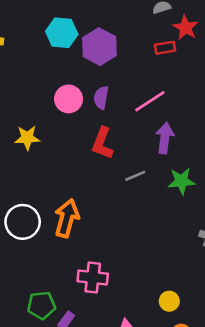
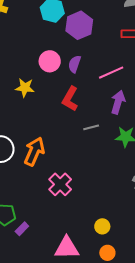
yellow star: (27, 138) -> (25, 88), moved
pink cross: (93, 278) -> (60, 184), moved, turned 30

